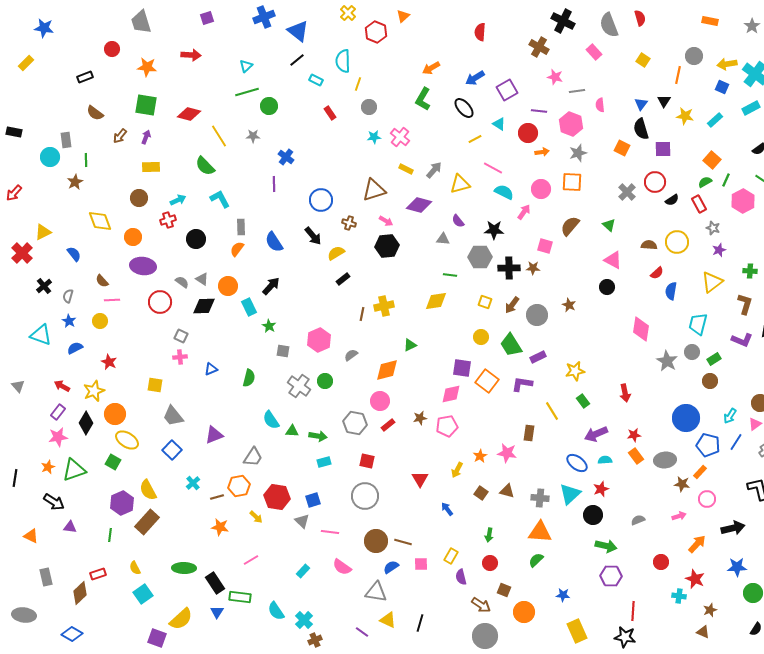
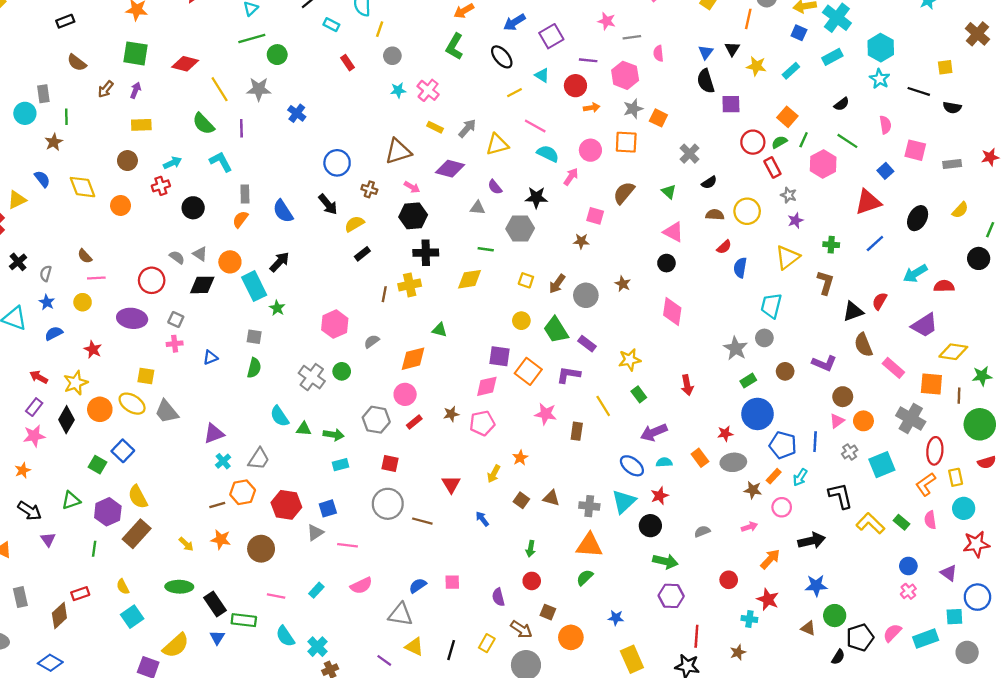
gray star: (253, 136) -> (259, 89), size x1.5
orange square: (622, 148) -> (658, 118), moved
red circle: (655, 182) -> (753, 142), moved
purple line: (274, 184) -> (241, 128), moved
black semicircle: (672, 200) -> (709, 182), moved
blue semicircle: (74, 254) -> (42, 179), moved
purple ellipse: (143, 266) -> (132, 318), moved
black cross: (509, 268) -> (426, 253), moved
cyan rectangle: (249, 307) -> (254, 286), size x1.4
pink diamond: (641, 329) -> (672, 311), moved
purple L-shape: (742, 340) -> (824, 363), moved
green triangle: (410, 345) -> (440, 330), turned 40
gray square: (283, 351) -> (254, 337), moved
purple rectangle: (538, 357) -> (587, 344), turned 63
green rectangle: (714, 359) -> (748, 381), moved
cyan arrow: (730, 416) -> (800, 477), moved
red star: (634, 435) -> (725, 434), moved
yellow ellipse: (127, 440) -> (132, 404), moved
blue line: (736, 442) -> (815, 442), turned -30
blue square: (172, 450) -> (123, 451), moved
pink star: (507, 453) -> (546, 414), moved
green triangle: (74, 470) -> (71, 500), moved, size x0.7
cyan cross: (193, 483) -> (223, 461), moved
yellow arrow: (256, 517) -> (186, 544), moved
gray triangle: (302, 521) -> (315, 533), turned 42
purple triangle: (70, 527) -> (48, 539), turned 48
brown circle: (376, 541) -> (261, 549), moved
brown line: (403, 542) -> (422, 521), moved
yellow rectangle: (451, 556) -> (487, 643), moved
pink line: (251, 560) -> (276, 596), moved, turned 42
pink semicircle: (342, 567) -> (361, 586), turned -60
brown star: (710, 610) -> (738, 652), moved
brown triangle: (703, 632) -> (808, 628), moved

